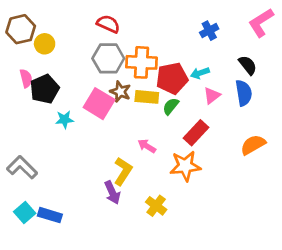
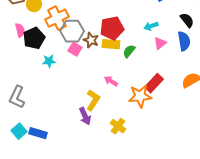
gray hexagon: (108, 58) -> (72, 31), moved
orange cross: (141, 62) -> (57, 18), moved, turned -30
red pentagon: (172, 78) -> (112, 28), moved
pink square: (99, 104) -> (75, 49), size x0.6
red rectangle: (196, 133) -> (154, 83), moved
gray L-shape: (22, 167) -> (17, 97), turned -110

